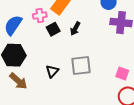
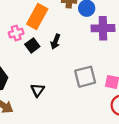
gray square: (81, 66) -> (85, 77), moved

